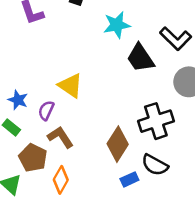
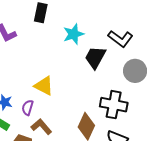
black trapezoid: (140, 58) -> (95, 57), turned 70
black cross: (156, 121) -> (114, 105), turned 36

